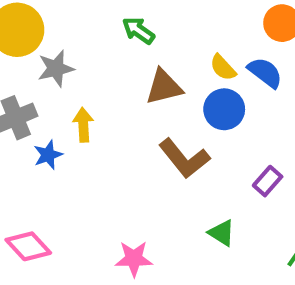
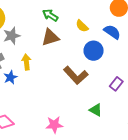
yellow semicircle: (223, 68) -> (82, 26), moved
brown triangle: (164, 87) -> (50, 37), moved

